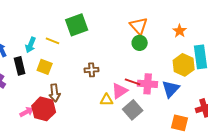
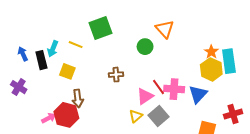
orange star: (180, 31) -> (211, 52), moved
green circle: (140, 43) -> (145, 47), moved
black rectangle: (20, 66) -> (41, 60), moved
red line: (133, 82) -> (158, 87), turned 35
yellow triangle: (107, 100) -> (136, 116), moved, turned -40

